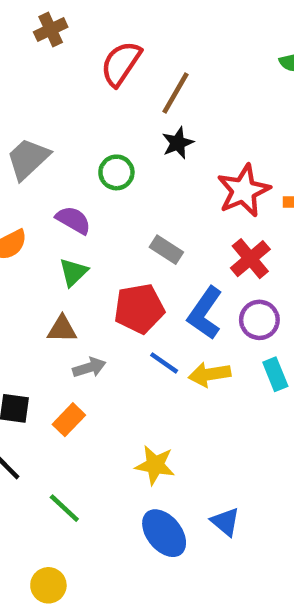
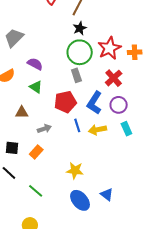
green circle: (116, 172) -> (80, 52), moved, size x1.6
gray rectangle: (166, 250) -> (76, 75), turned 40
green triangle: (73, 272) -> (36, 87), turned -40
brown triangle: (62, 329) -> (22, 112), moved
blue line: (164, 363) -> (77, 125), turned 40

